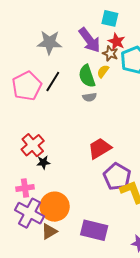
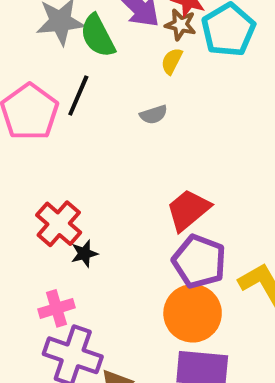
green semicircle: (87, 76) -> (98, 36), moved
purple pentagon: (117, 177) -> (199, 261), moved
orange circle: (55, 207) -> (193, 313), moved

